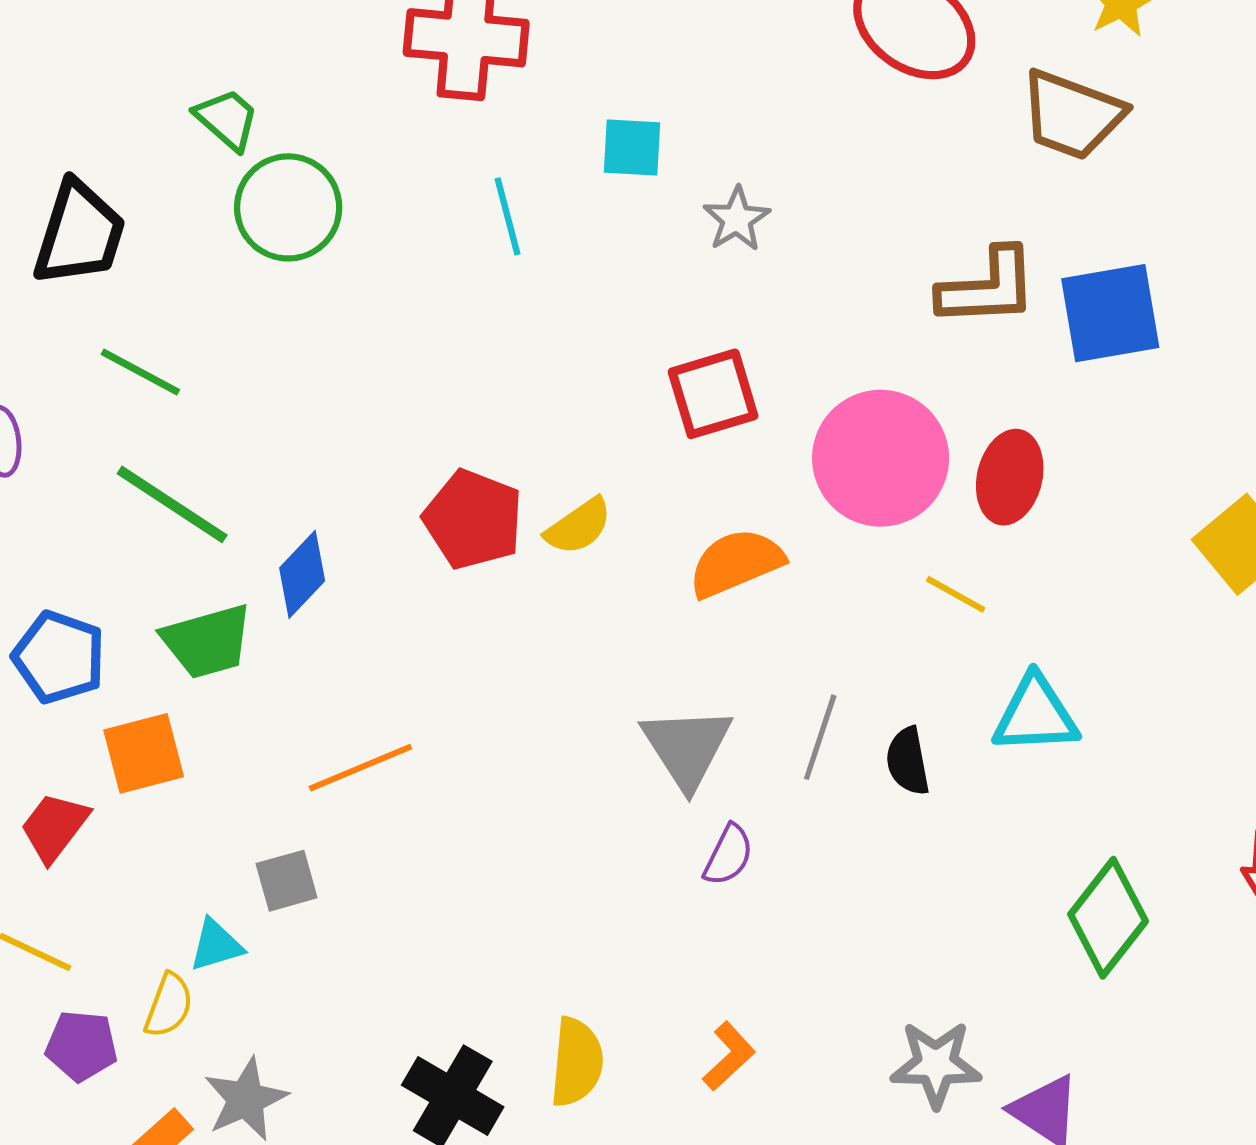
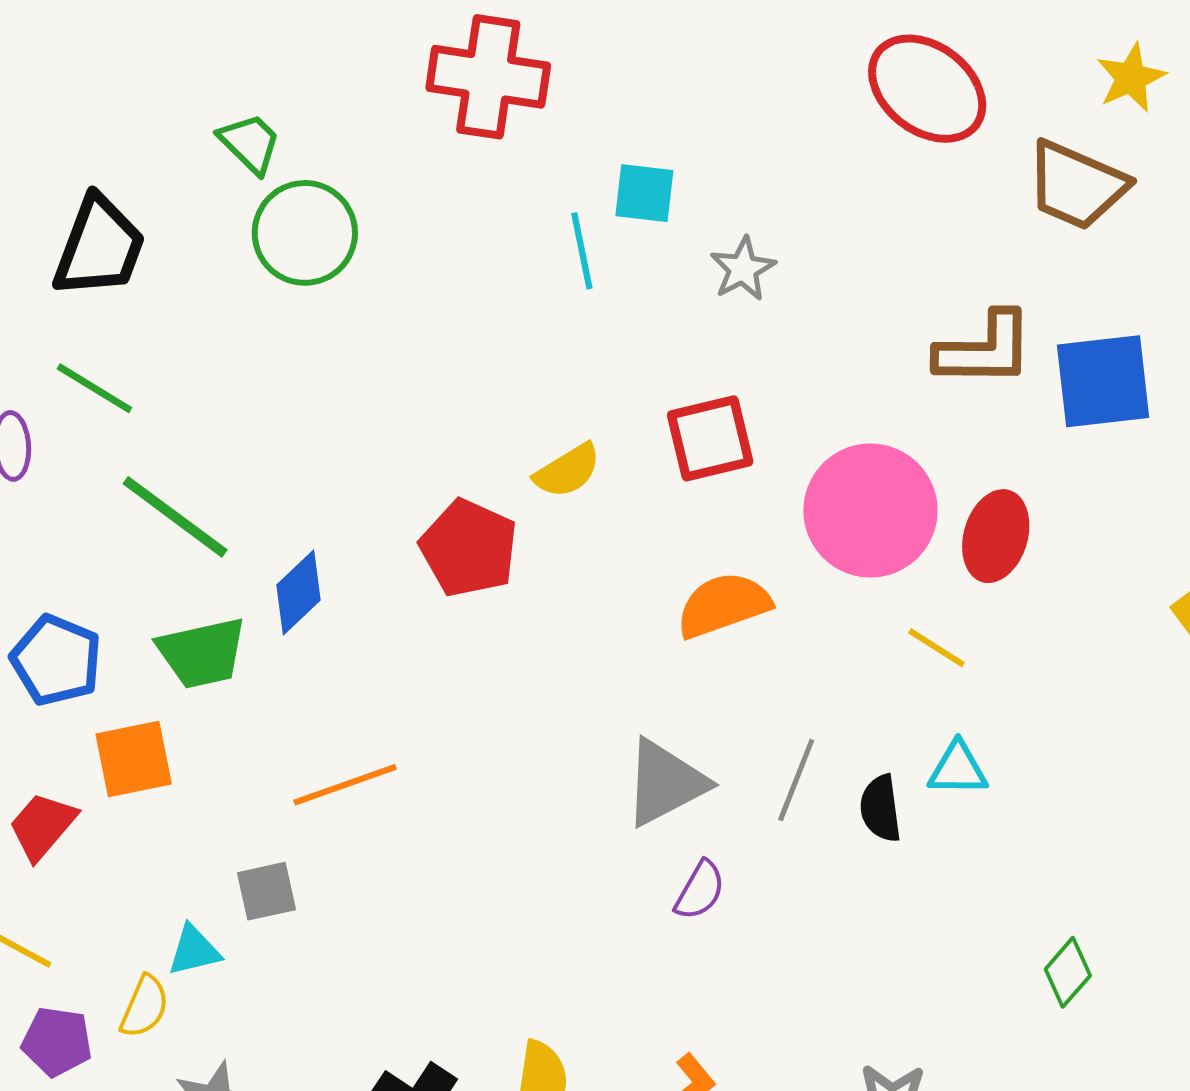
cyan line: (508, 216) -> (582, 251), moved
green line: (140, 372) -> (94, 388), moved
yellow semicircle: (579, 526) -> (567, 471), moved
cyan triangle: (1035, 715) -> (958, 769), moved, size x0.7
gray triangle: (687, 747) -> (665, 783), turned 32
green diamond: (1108, 918) -> (1068, 972), size x0.6

